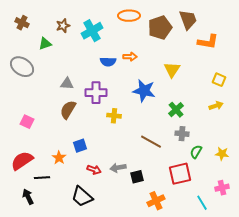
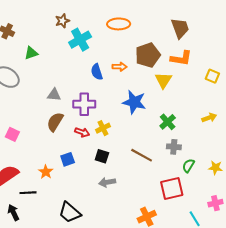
brown star: (63, 26) -> (62, 21), moved
brown pentagon: (160, 28) -> (148, 55), moved
orange L-shape: (208, 42) -> (181, 58), moved
blue semicircle: (108, 62) -> (97, 72), turned 70
yellow square: (219, 80) -> (212, 76), moved
yellow cross: (114, 116) -> (103, 128), turned -32
red arrow: (94, 170) -> (82, 132), moved
black square: (137, 177) -> (102, 156), moved, turned 32

